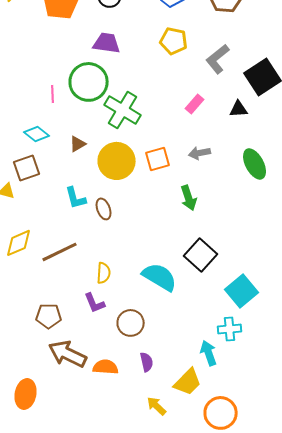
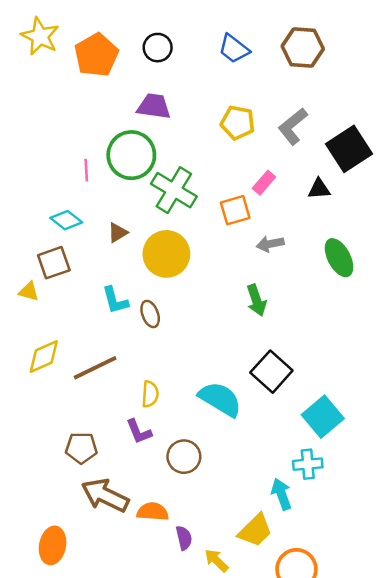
yellow pentagon: (174, 41) -> (238, 123), moved
orange square: (158, 159) -> (235, 210), moved
purple semicircle: (147, 362) -> (184, 538), moved

